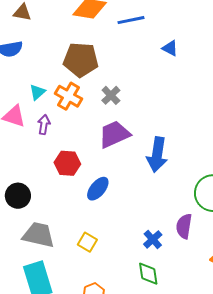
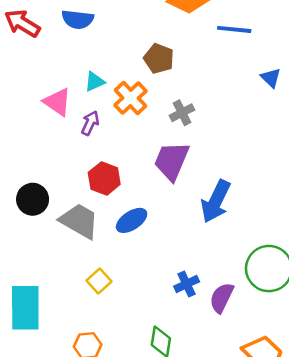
brown pentagon: (81, 60) -> (159, 59), size x0.7
purple trapezoid: (114, 134) -> (172, 161), turned -60
gray trapezoid: (39, 235) -> (79, 221), moved
blue cross: (153, 239) -> (187, 284), moved

